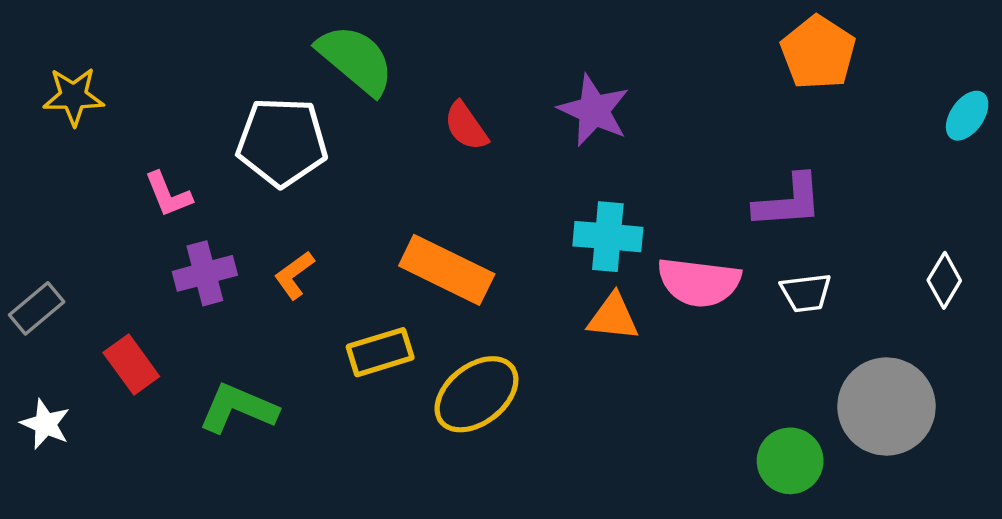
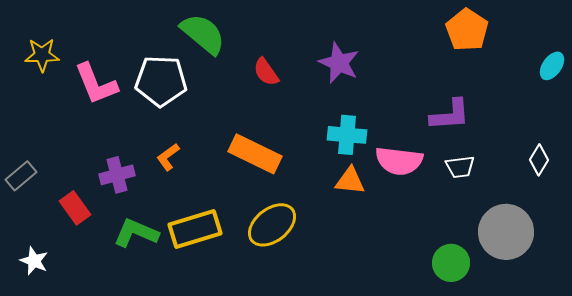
pink L-shape: (168, 194) -> (96, 84), moved, size x1.6
purple cross: (205, 273) -> (117, 175), moved
yellow rectangle: (380, 352) -> (195, 229), moved, size x1.4
white star: (45, 424) -> (34, 261), moved

